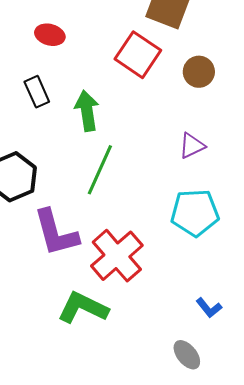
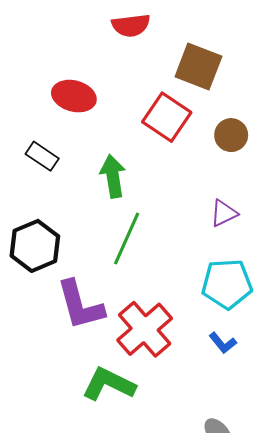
red ellipse: (50, 35) -> (74, 96), size x1.4
black rectangle: (37, 92) -> (42, 156), moved, turned -32
blue L-shape: (209, 308) -> (223, 343), moved

